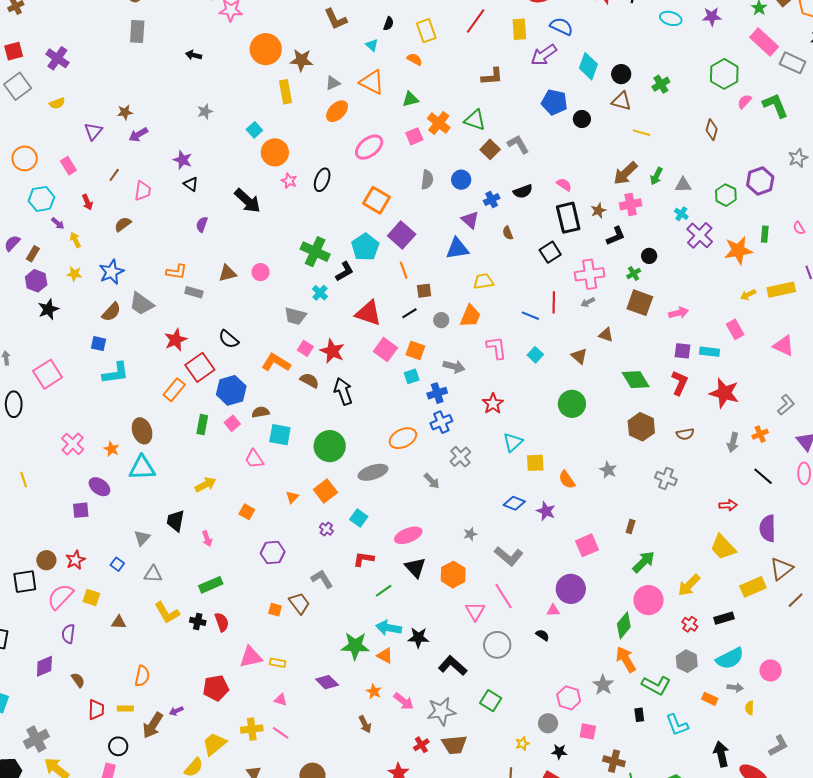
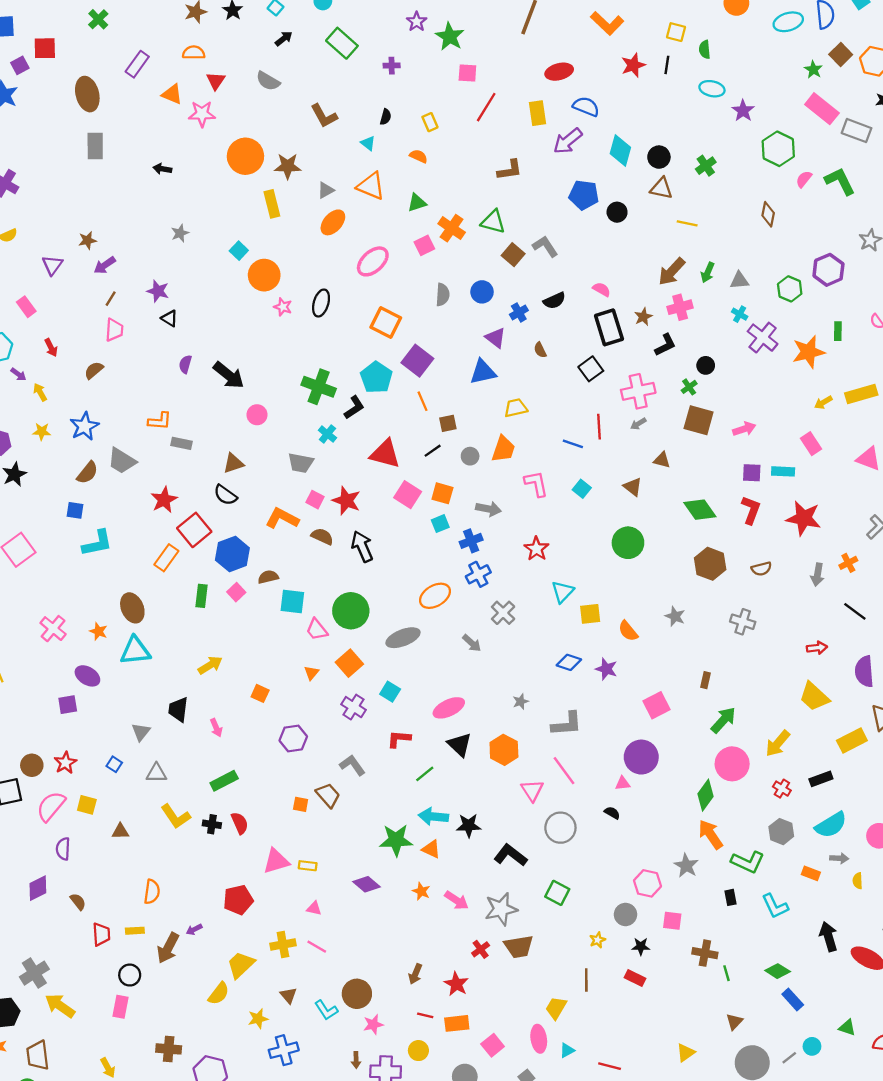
purple star: (712, 17) -> (743, 111), moved, turned -30
yellow rectangle: (426, 31) -> (430, 122), size x0.7
brown line: (114, 175) -> (111, 299), moved
black arrow: (247, 201) -> (229, 375), moved
brown triangle: (227, 273) -> (233, 463), moved
pink trapezoid: (254, 459) -> (317, 630), moved
purple cross: (326, 529) -> (354, 707), size x1.5
gray L-shape: (509, 556) -> (567, 724), turned -40
brown arrow: (365, 724) -> (415, 974), moved, turned 54

